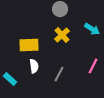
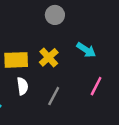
cyan arrow: (92, 29) -> (86, 50), moved
yellow cross: (62, 35) -> (49, 57), moved

